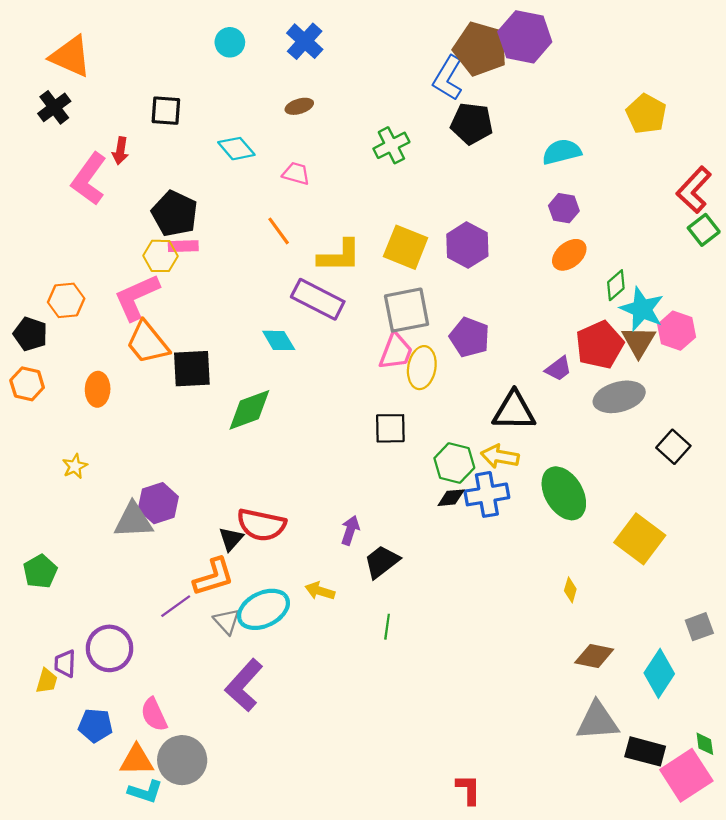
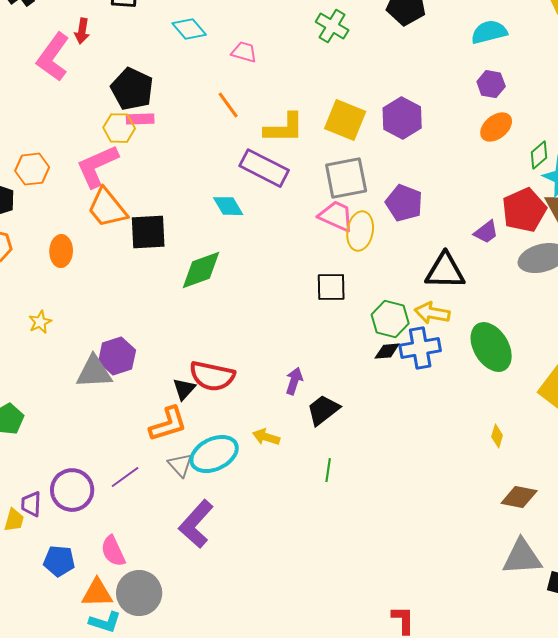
green cross: (391, 145) -> (332, 26), turned -32
pink trapezoid: (396, 351) -> (336, 216), turned -87
purple line: (176, 606) -> (125, 477), moved

